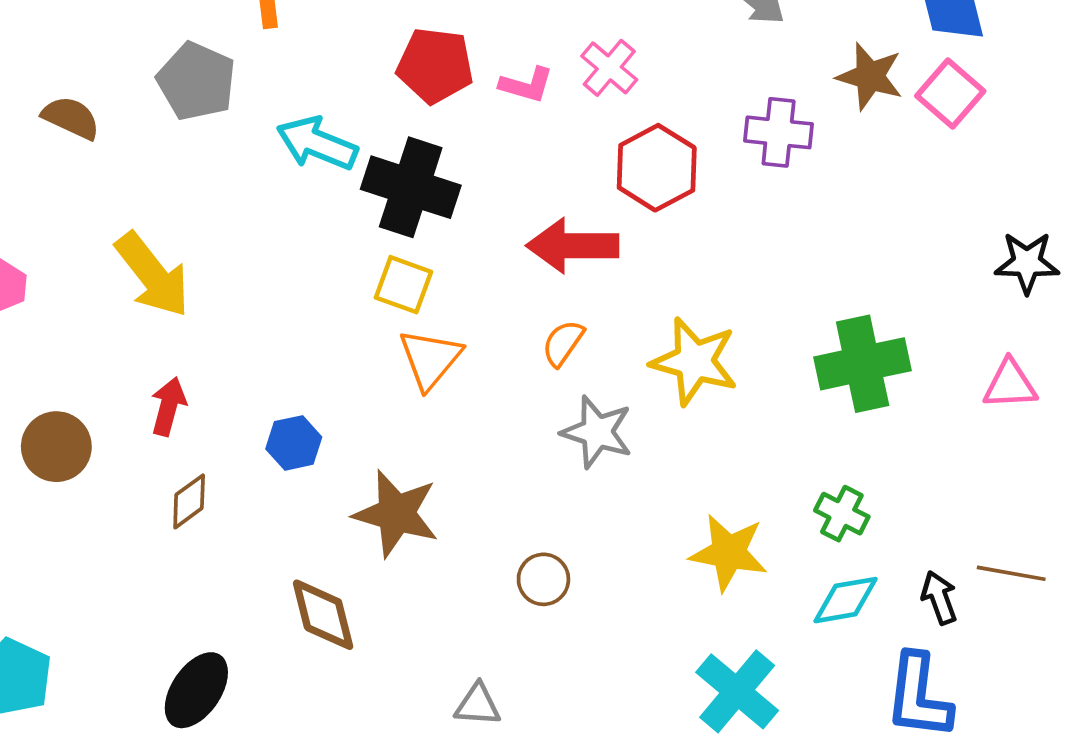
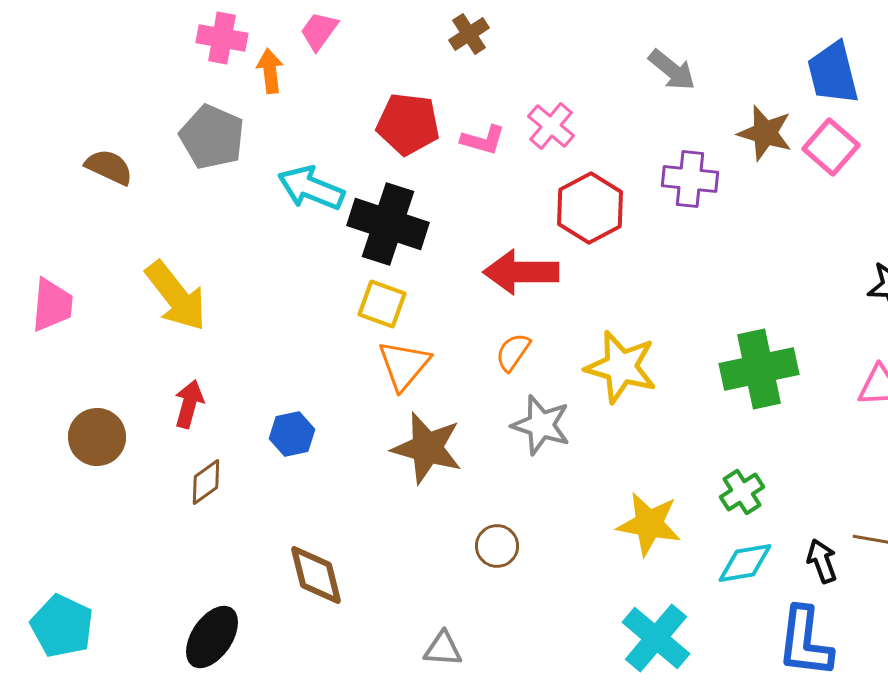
brown star: (396, 514) -> (427, 448), moved
green cross: (842, 514) -> (742, 492), turned 30

